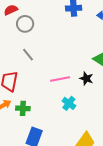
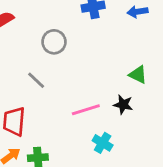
gray circle: (25, 24) -> (54, 42), moved

